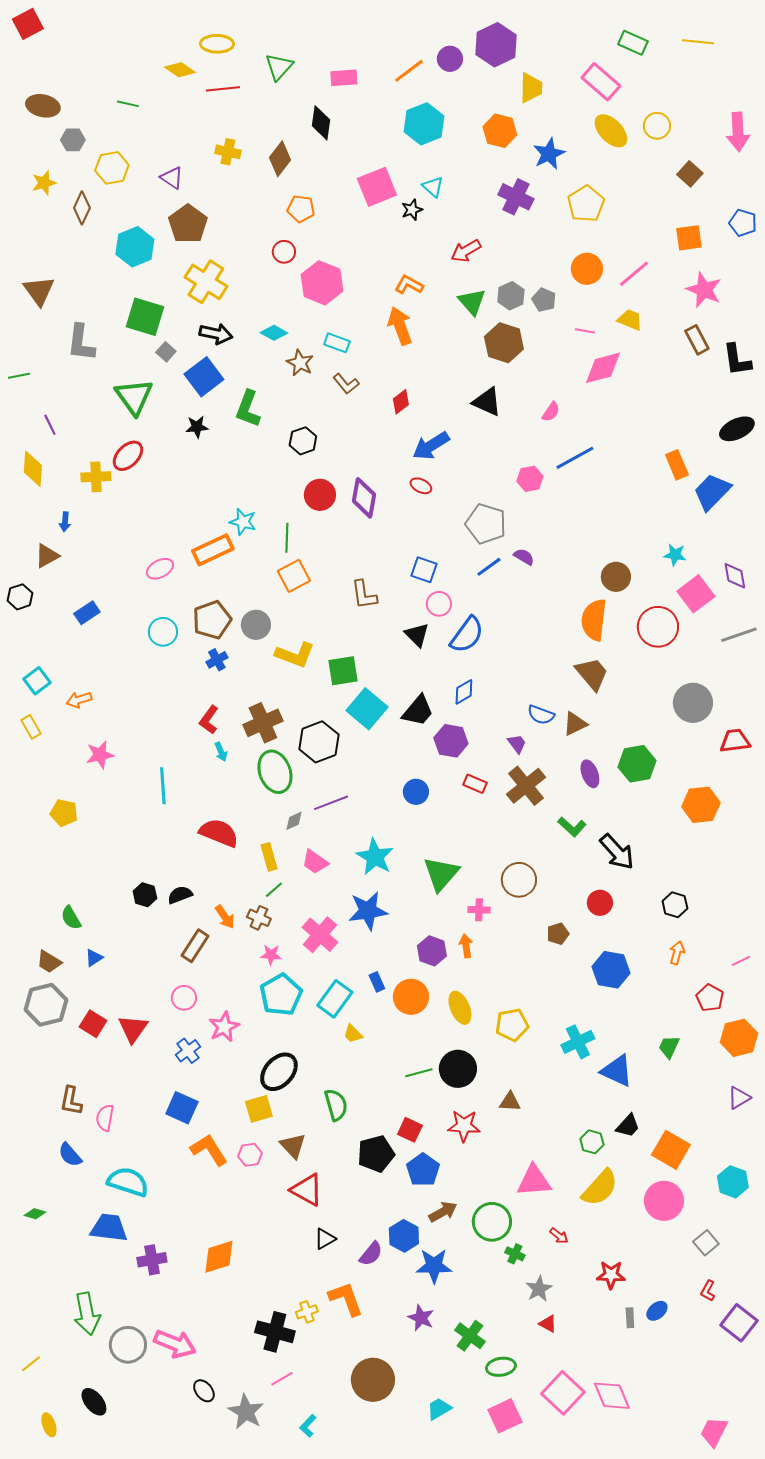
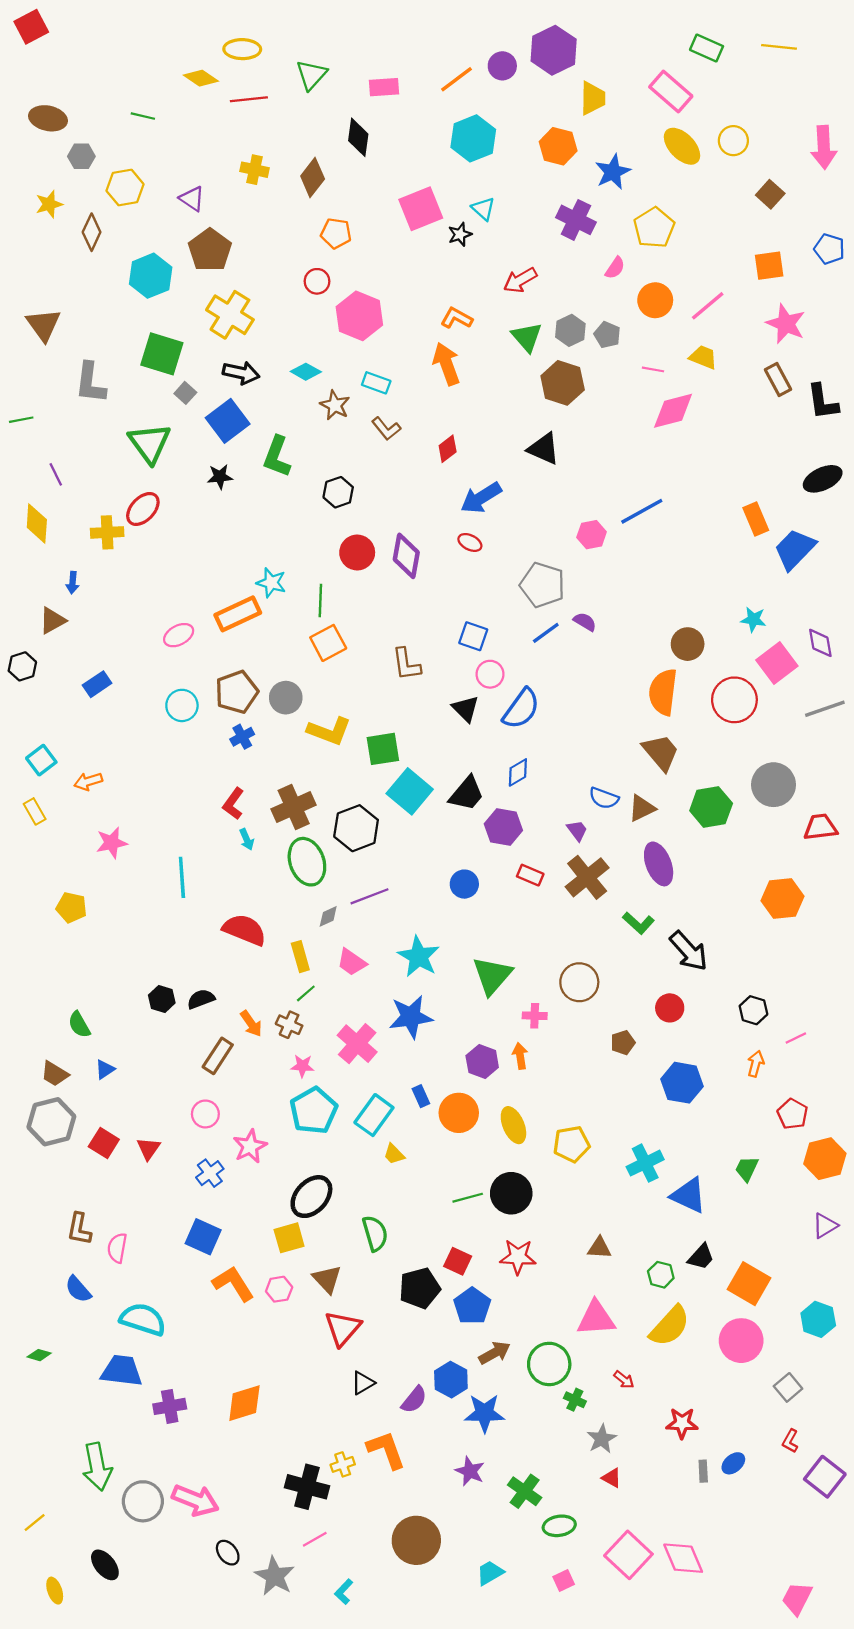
pink semicircle: (551, 412) -> (615, 268), moved
green hexagon: (637, 764) -> (711, 807), moved
purple ellipse: (590, 774) -> (659, 864), size x1.4
pink line: (741, 961) -> (796, 1038), moved
red triangle: (133, 1029) -> (148, 1149), size x0.7
brown triangle: (510, 1102) -> (599, 1248), moved
red triangle: (307, 1190) -> (343, 1328), turned 42
pink square: (505, 1416) -> (564, 1581), size x0.6

